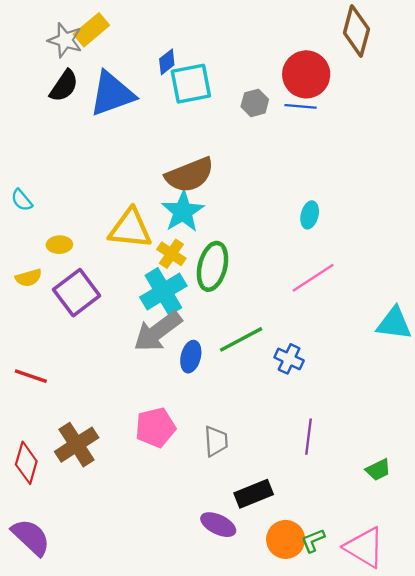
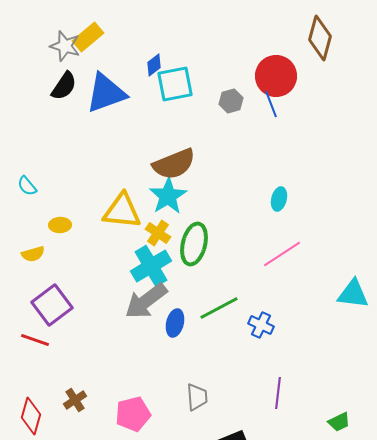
blue line: (300, 106) -> (271, 104), turned 64
purple square: (77, 293) -> (52, 305), moved
pink pentagon: (155, 427) -> (133, 414), moved
brown cross: (77, 445) -> (75, 400), size x0.6

